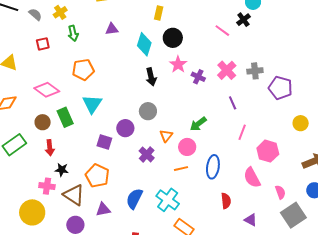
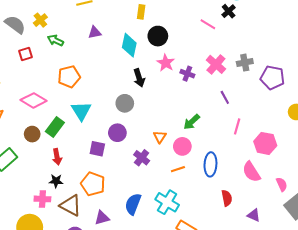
gray semicircle: (35, 14) -> (15, 24), size x1.5
green arrow: (73, 33) -> (55, 40), turned 133
gray circle: (148, 111) -> (125, 103), moved
green rectangle: (65, 117) -> (55, 127), turned 66
red arrow: (50, 148) -> (57, 157), moved

